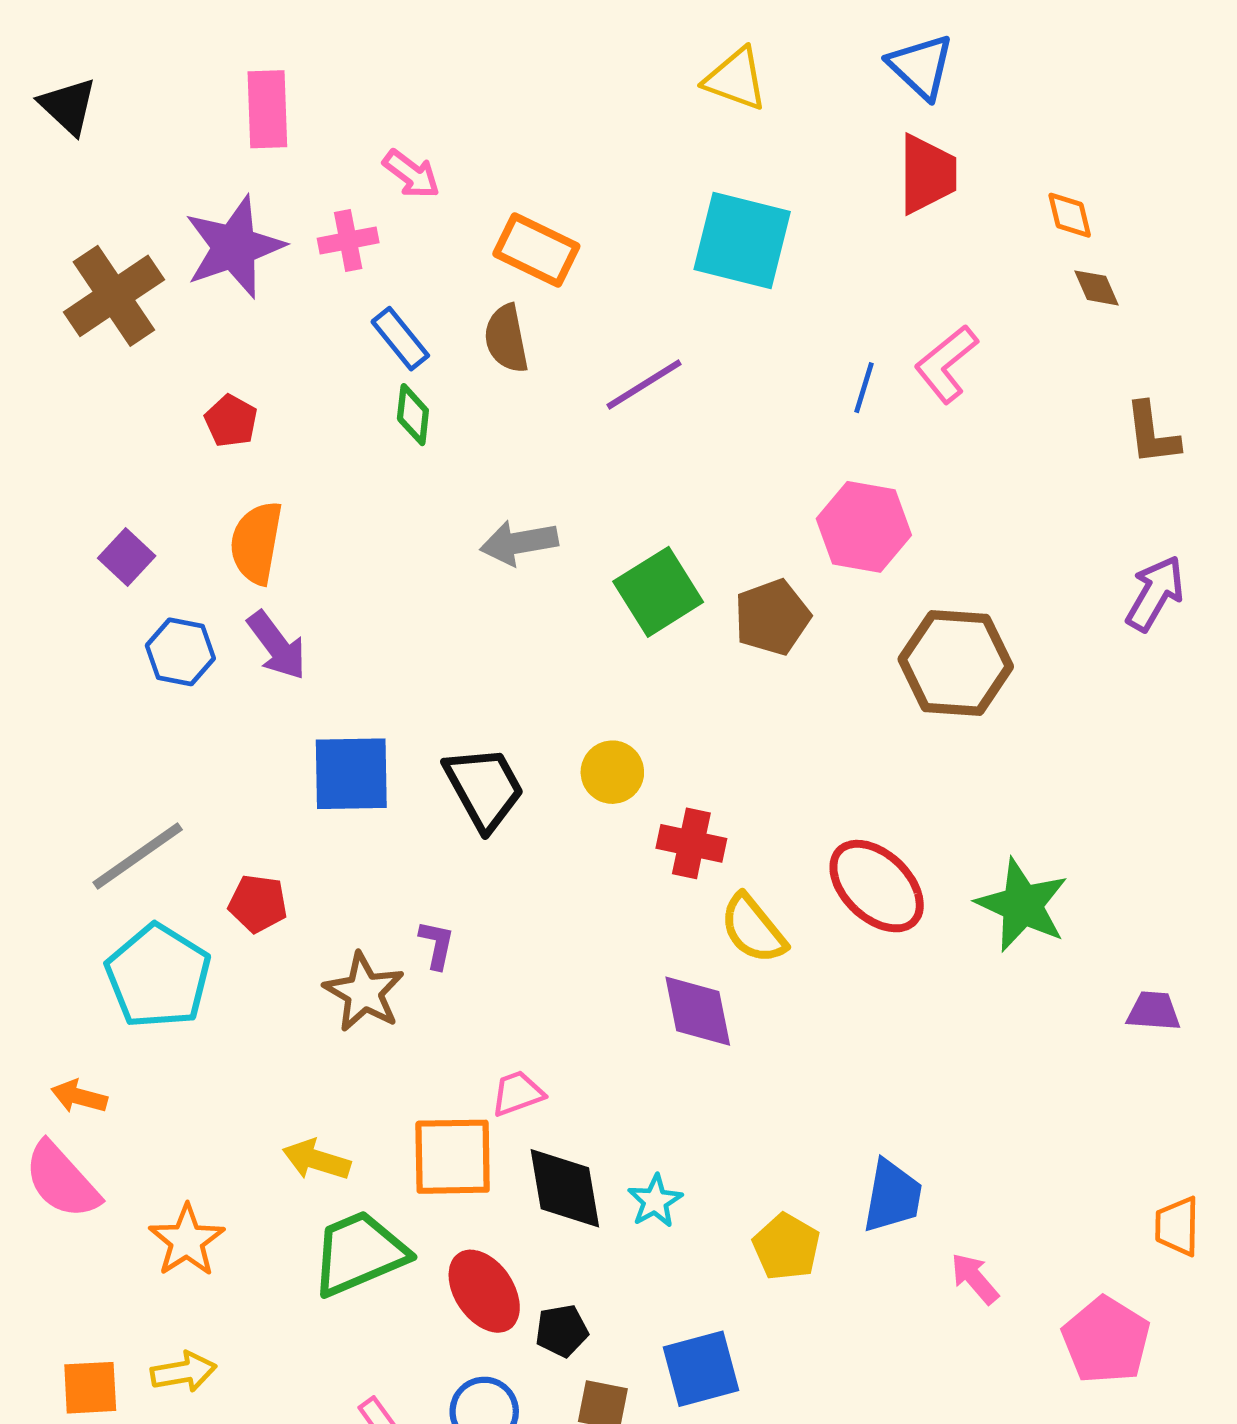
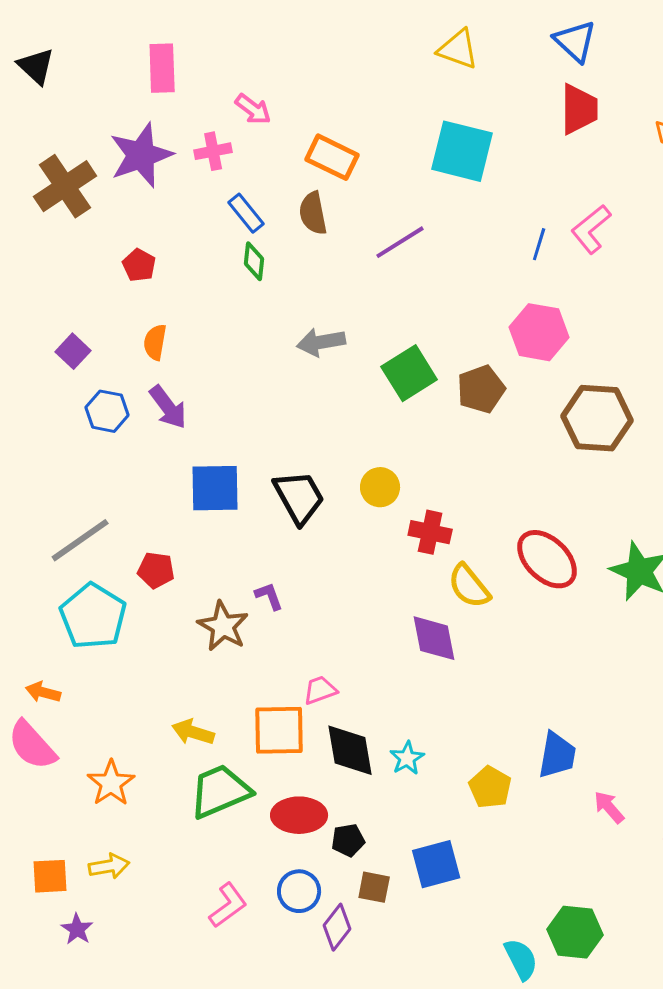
orange semicircle: (256, 543) -> (155, 342), size x0.7
purple L-shape: (437, 945) -> (269, 596), turned -32
red ellipse: (484, 1291) -> (299, 815), turned -56

